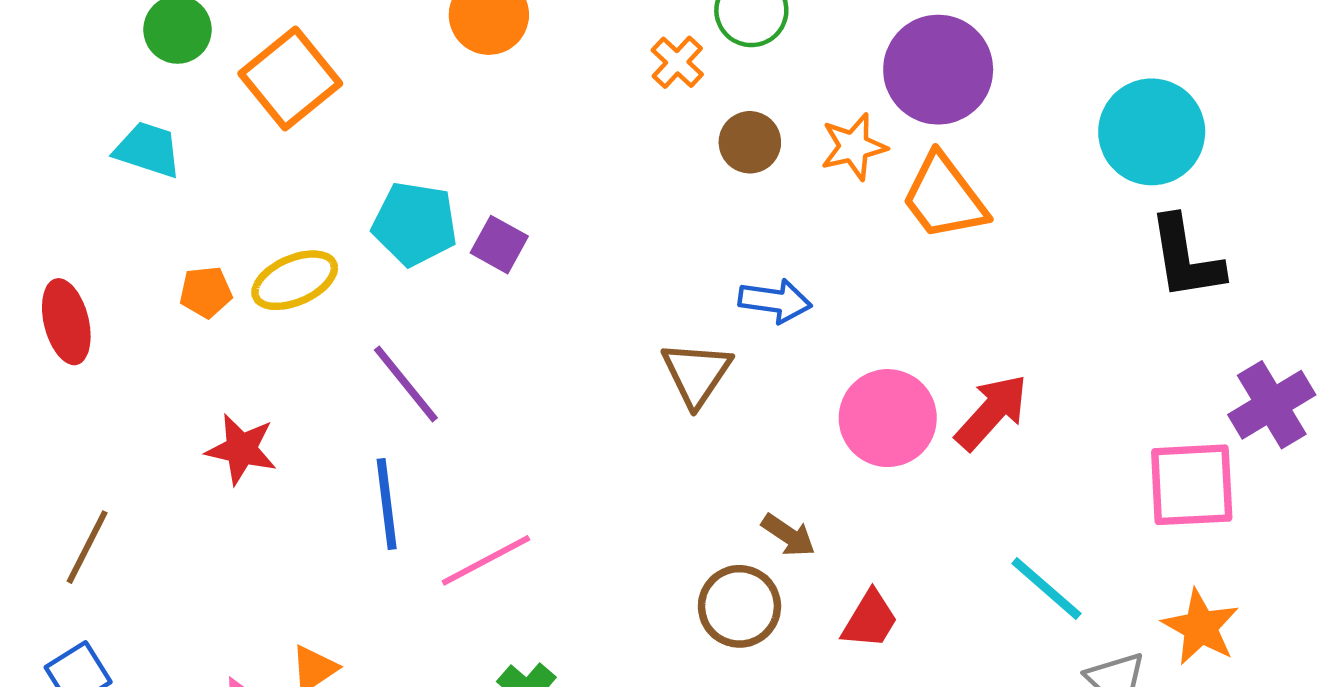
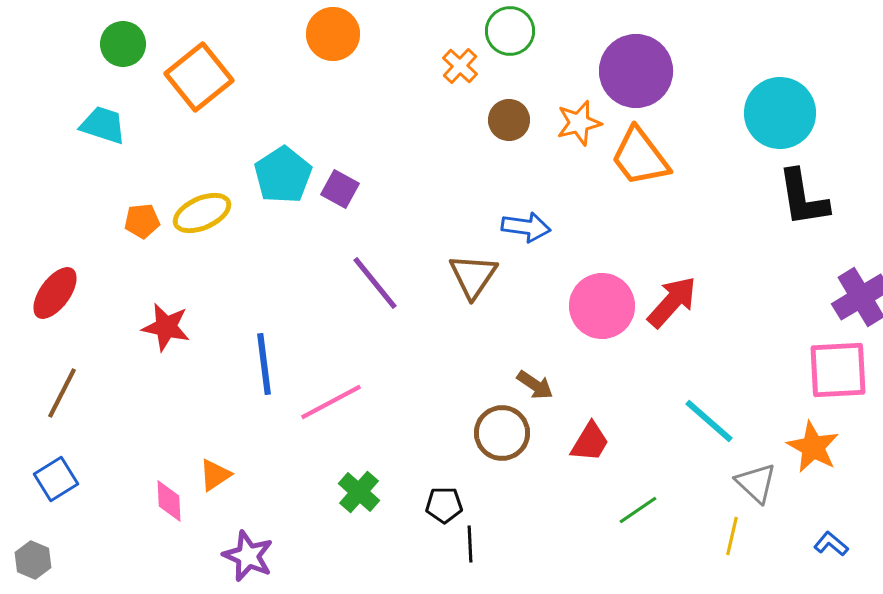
cyan pentagon: (415, 224) -> (283, 175), turned 30
red ellipse: (66, 322) -> (55, 293), moved, turned 50
purple line: (406, 384) -> (375, 283), moved
pink square: (1192, 485) -> (838, 370), moved

